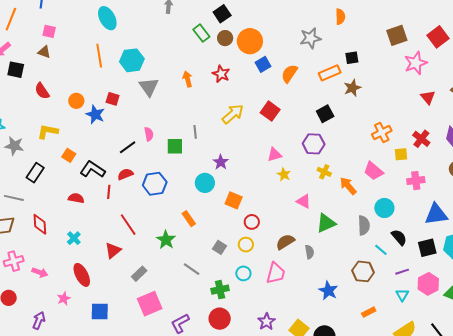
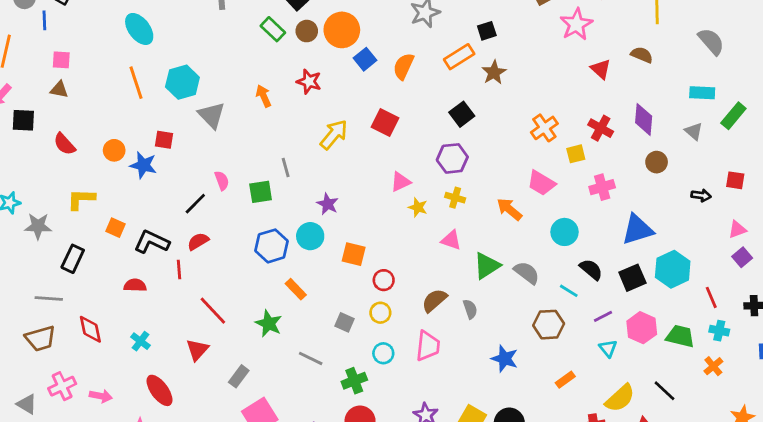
yellow cross: (324, 172) -> (455, 198), moved
blue hexagon: (155, 184) -> (272, 246), moved
gray semicircle: (364, 225) -> (527, 273), moved, turned -42

